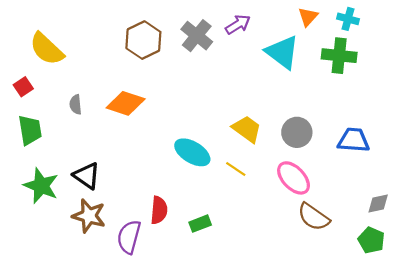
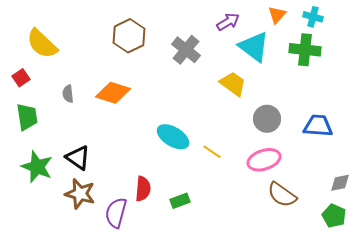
purple arrow: (238, 24) -> (228, 22), moved
gray cross: (197, 36) -> (186, 50), moved
yellow trapezoid: (247, 129) -> (233, 84), moved
pink ellipse: (294, 178) -> (264, 160), turned -64

